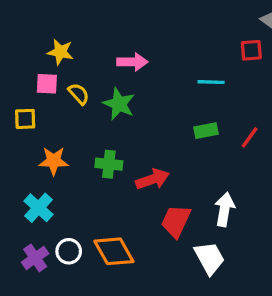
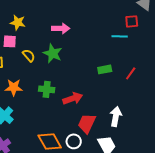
cyan line: (211, 82) -> (120, 36), moved
yellow semicircle: (79, 94) -> (29, 55), moved
white circle: (69, 251) -> (74, 141), moved

